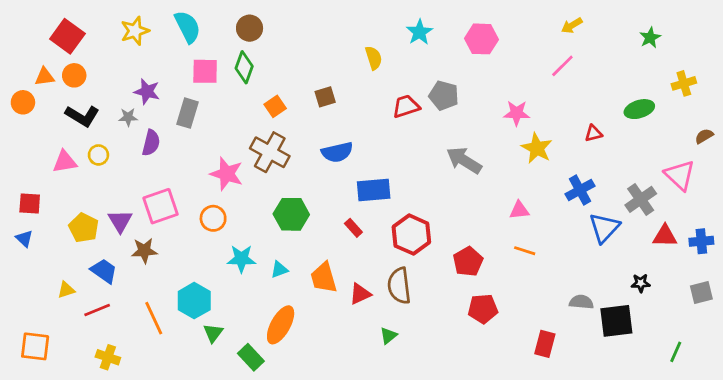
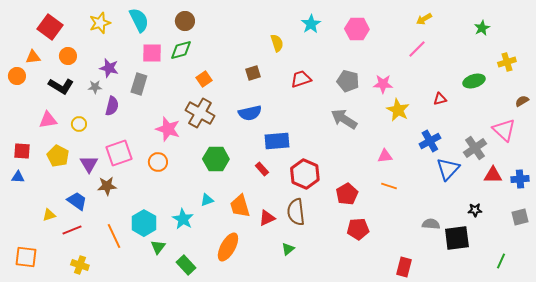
green diamond: (244, 67) -> (181, 50), turned 55
orange circle: (74, 75) -> (68, 56), moved
gray pentagon: (444, 96) -> (348, 81), moved
brown square: (325, 97) -> (253, 73), moved
yellow circle: (98, 155) -> (79, 124), moved
yellow pentagon: (84, 228) -> (58, 156), moved
blue triangle: (24, 239) -> (18, 177), turned -40
cyan star: (241, 259) -> (183, 219), moved, turned 30
orange ellipse: (281, 325) -> (228, 247), moved
red rectangle: (545, 344) -> (404, 267), moved

